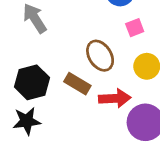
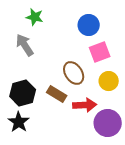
pink square: (135, 28) -> (100, 52), size x1.5
black star: (27, 121) -> (19, 122), turned -30

